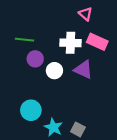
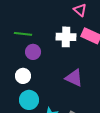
purple triangle: (83, 70) -> (74, 78), moved
white circle: (54, 71) -> (23, 76), moved

